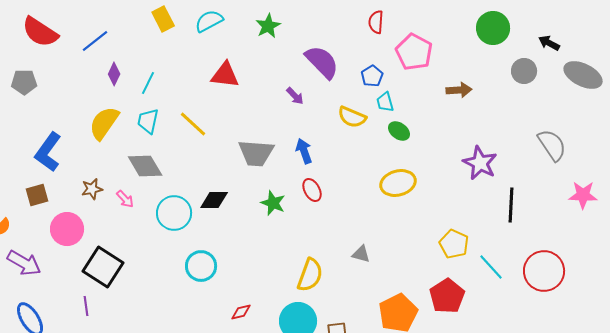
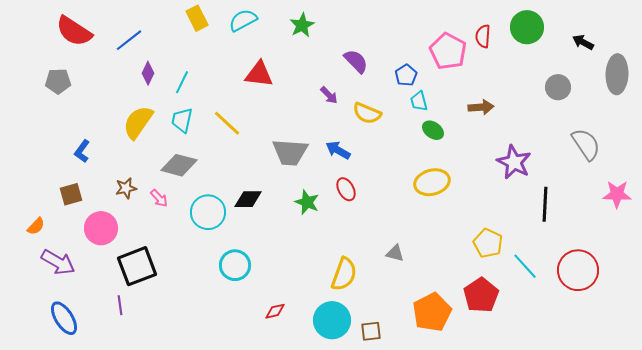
red semicircle: (376, 22) -> (483, 36), moved
purple semicircle: (322, 62) -> (356, 61), size x0.7
gray circle: (524, 71) -> (558, 87), moved
gray ellipse: (583, 75) -> (617, 74), turned 66
brown arrow: (459, 90) -> (481, 107), moved
yellow semicircle: (352, 117) -> (367, 113), moved
blue arrow: (304, 151) -> (338, 150), turned -40
blue L-shape: (48, 152) -> (82, 151), size x0.6
gray diamond: (145, 166) -> (179, 165), turned -45
black square: (103, 267) -> (137, 266), turned 36

